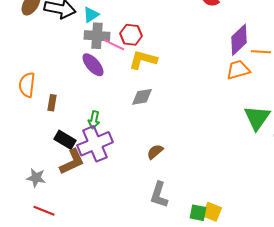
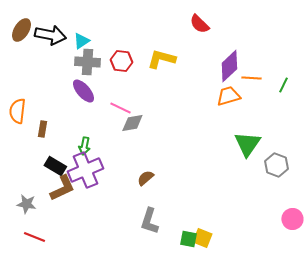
pink line: (114, 45) -> (120, 108), moved
yellow L-shape: (143, 60) -> (161, 59), moved

